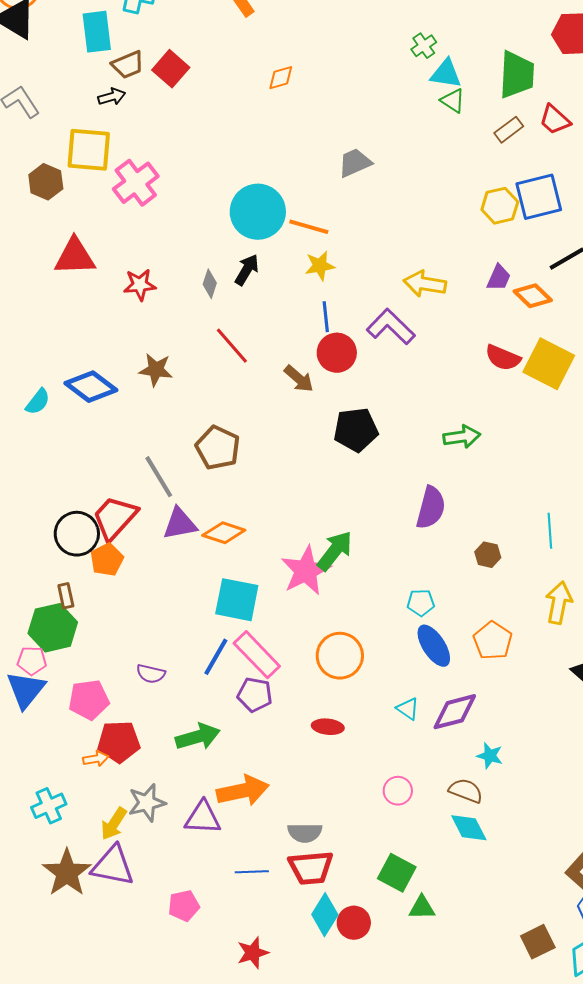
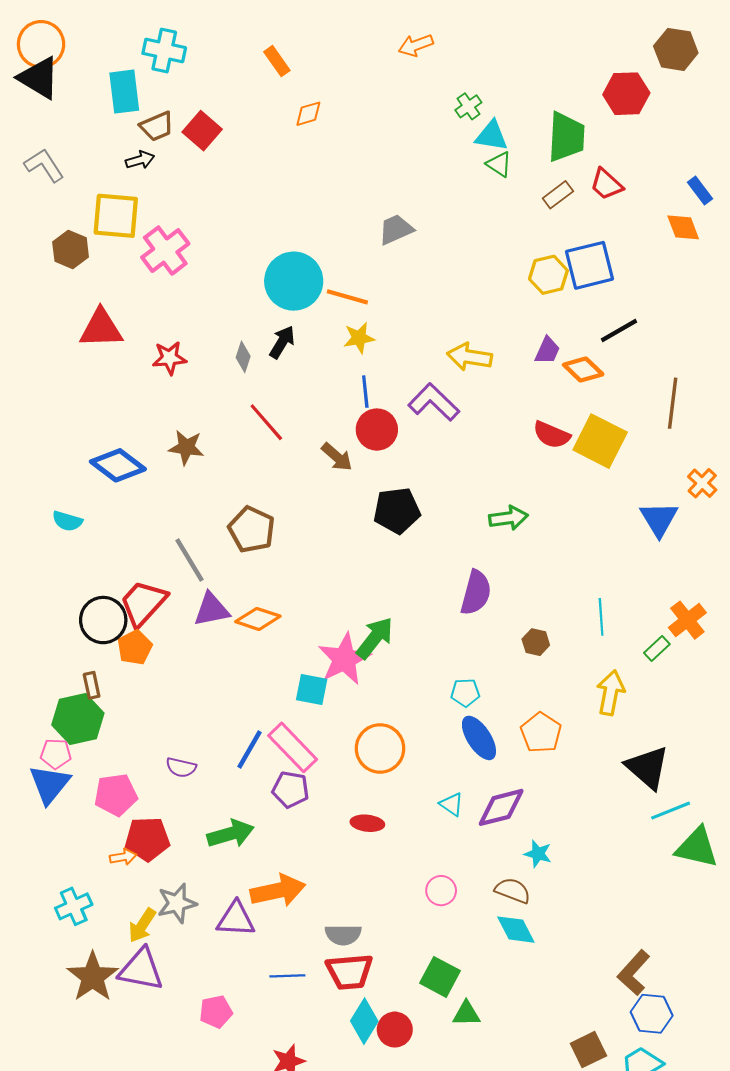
orange diamond: (281, 78) -> (308, 114), moved
cyan semicircle: (38, 402) -> (67, 521), moved, turned 68
cyan square: (237, 600) -> (312, 690), moved, size x0.7

